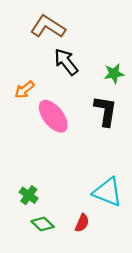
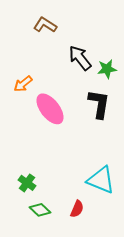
brown L-shape: (48, 27) -> (45, 25), size x0.7
black arrow: (66, 62) -> (80, 58), moved

